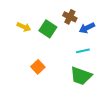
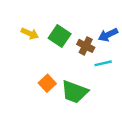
brown cross: (70, 17) -> (86, 46), moved
green trapezoid: (81, 76) -> (75, 92), moved

